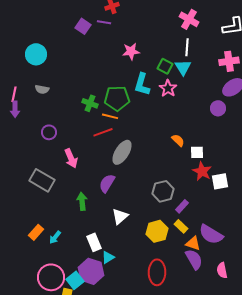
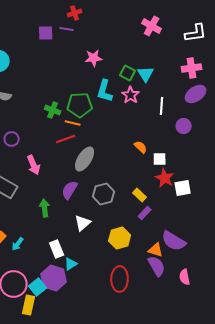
purple square: (83, 26) -> (46, 33), turned -35
white line: (187, 47) -> (162, 106), moved
purple circle: (218, 108) -> (184, 126), moved
gray hexagon: (163, 191) -> (104, 194), moved
yellow rectangle: (181, 226) -> (140, 195), moved

